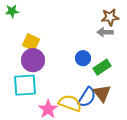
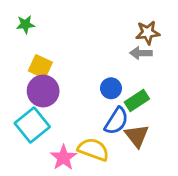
green star: (12, 11) -> (25, 24), moved
cyan square: (25, 85) -> (32, 125), turned -35
blue semicircle: (87, 97) -> (116, 121), moved

